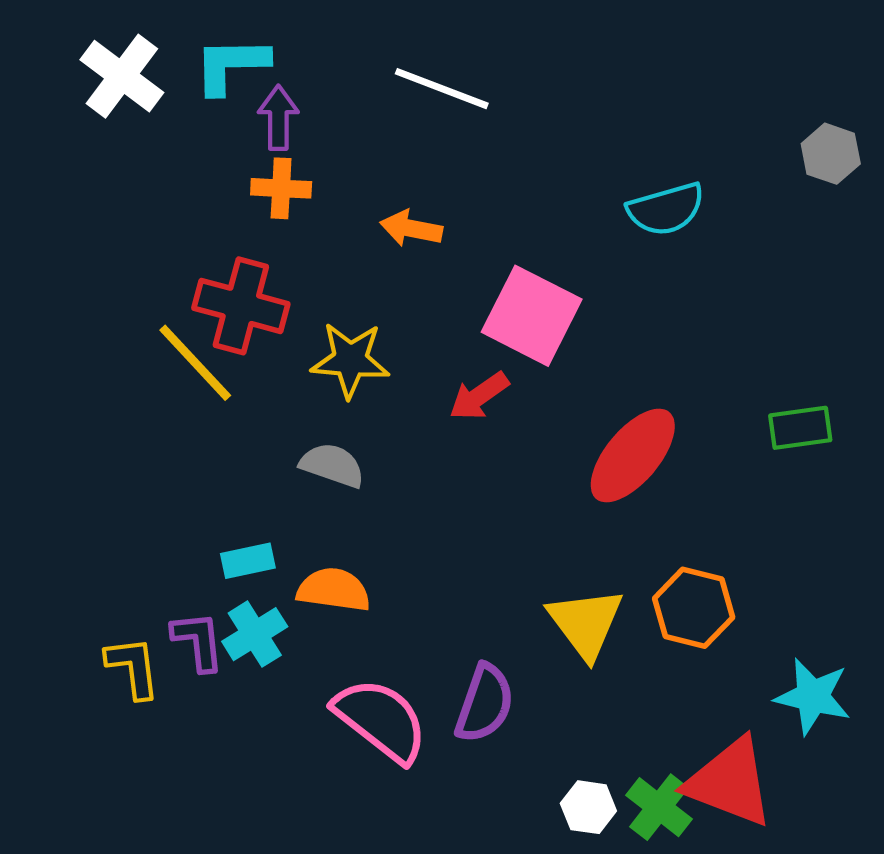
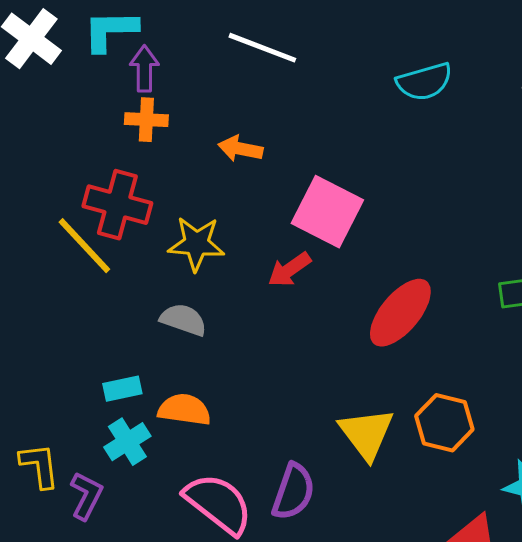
cyan semicircle: (666, 209) -> (424, 82), moved
purple L-shape: (198, 641) -> (86, 496), moved, turned 33

